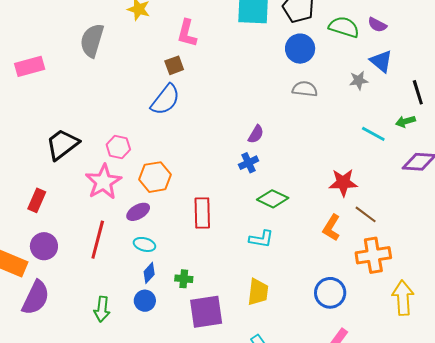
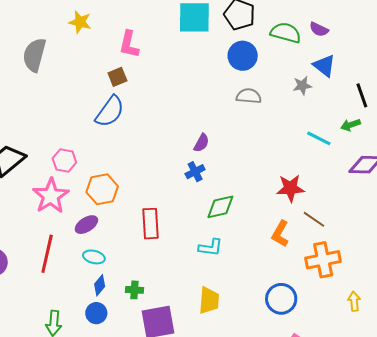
green diamond: (273, 199) -> (220, 207), turned -36
yellow arrow: (403, 298) -> (354, 301), size x0.6

